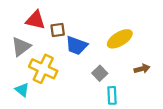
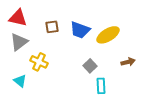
red triangle: (35, 20) -> (18, 18), moved
blue trapezoid: (77, 45) -> (80, 30), moved
yellow cross: (43, 69) -> (39, 62), size x0.7

